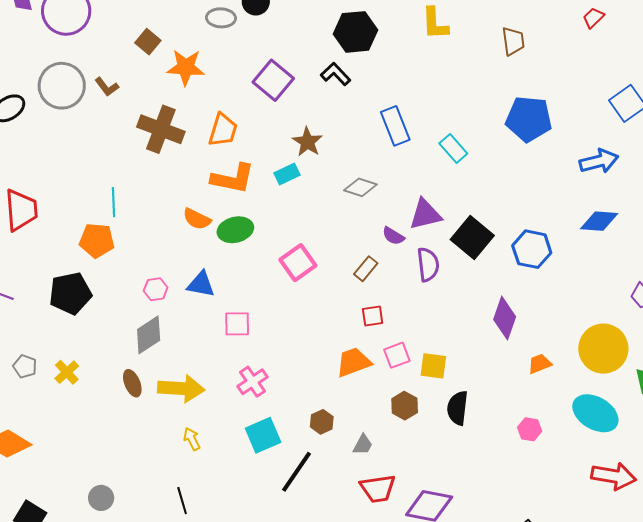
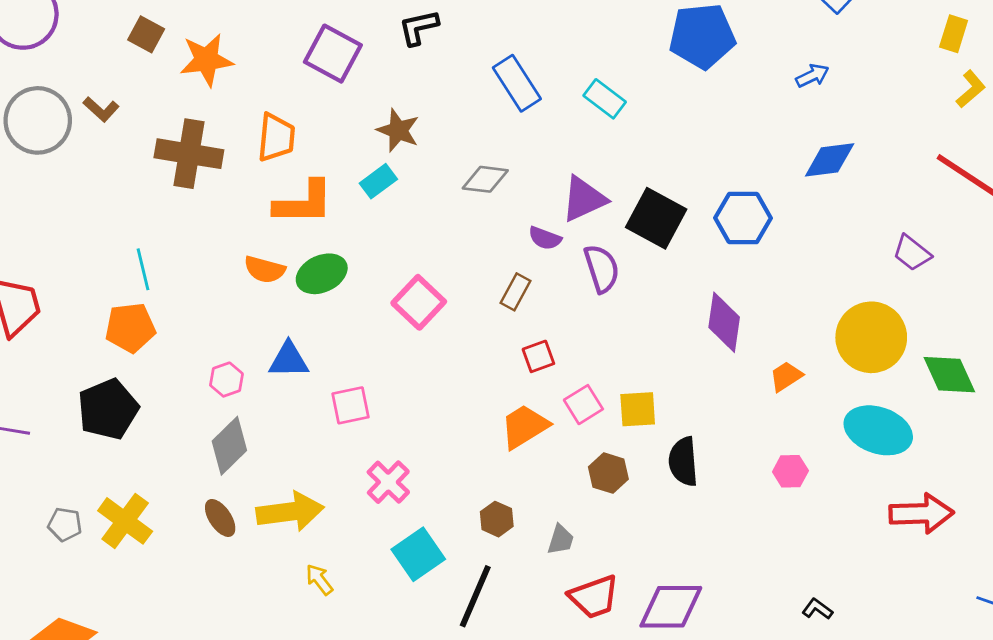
black L-shape: (336, 74) -> (419, 27), turned -48
blue arrow: (599, 161) -> (812, 76), size x0.6
yellow cross: (67, 372) -> (125, 521), size x1.5

